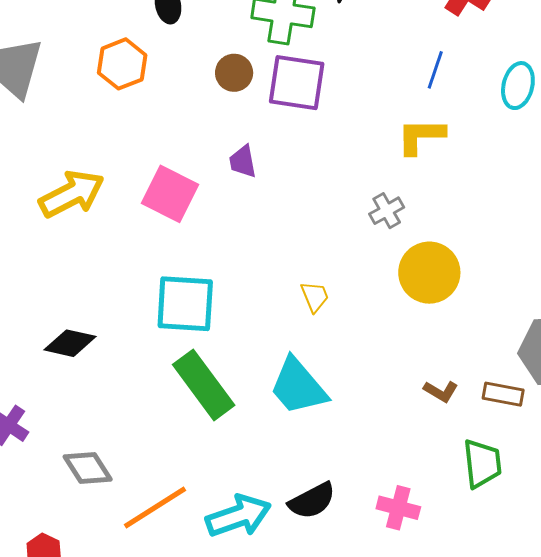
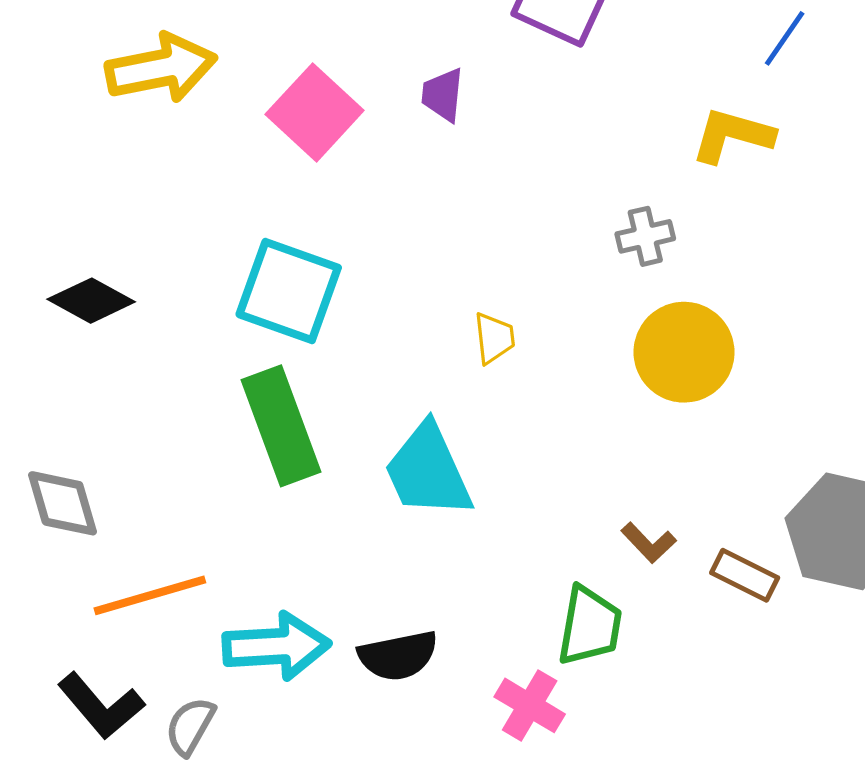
green trapezoid: (482, 463) -> (590, 626), moved

